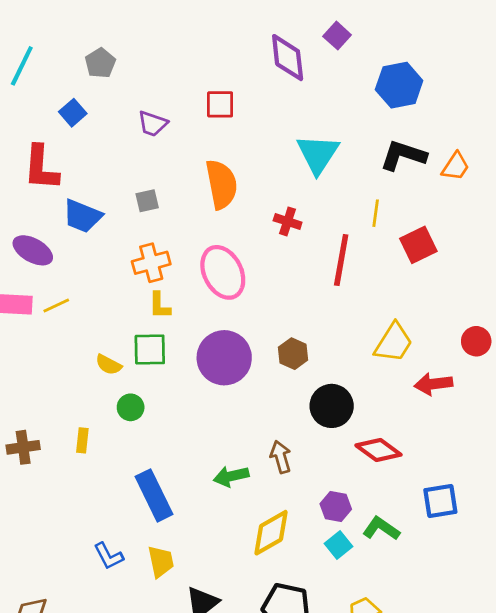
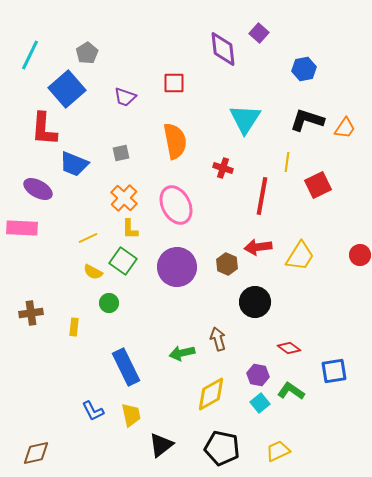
blue hexagon: (399, 85) -> (304, 69), size x0.7
blue square: (73, 113) -> (67, 89), size x1.8
orange cross: (151, 263) -> (124, 198), turned -32
yellow line: (56, 305) -> (88, 238), moved
green square: (150, 350) -> (123, 261), turned 36
red arrow: (433, 384) -> (258, 247), moved
brown cross: (23, 447) -> (31, 313), moved
red diamond: (378, 450) -> (289, 348), moved, size x0.7

